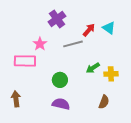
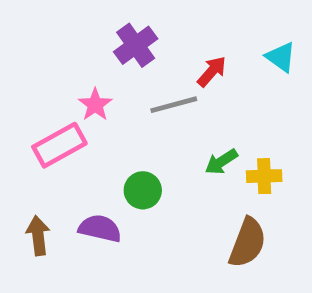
cyan triangle: (109, 28) -> (281, 57), moved
pink rectangle: (25, 61) -> (59, 145), turned -30
brown semicircle: (104, 102) -> (247, 243), size x1.5
purple semicircle: (61, 104) -> (100, 228), moved

